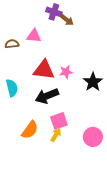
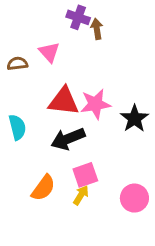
brown arrow: (67, 20) -> (97, 29), turned -136
pink triangle: (34, 36) -> (49, 52), turned 42
pink star: (66, 72) -> (95, 104), size x1.5

